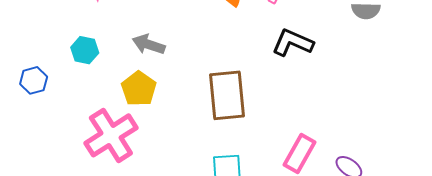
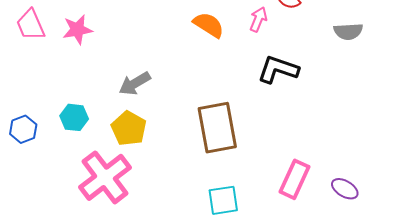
gray arrow: (149, 44) -> (135, 84), turned -44
cyan hexagon: (85, 50) -> (74, 117), moved

